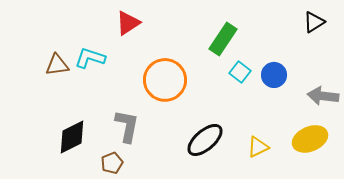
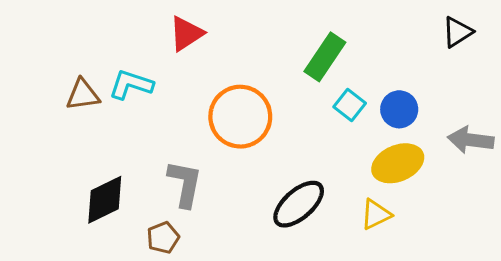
yellow ellipse: (310, 139) -> (398, 163), moved

